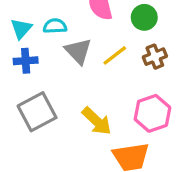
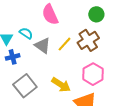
green circle: (144, 17) -> (96, 14), moved
cyan semicircle: (55, 26) -> (26, 33), turned 48
brown cross: (155, 57) -> (88, 40), size x1.5

